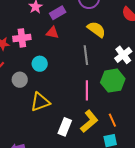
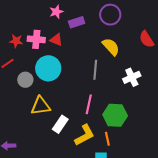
red triangle: (52, 33) -> (56, 40), moved
cyan circle: (40, 64) -> (48, 68), size x1.6
green hexagon: (113, 81) -> (115, 115), moved
white rectangle: (65, 127) -> (60, 124), moved

